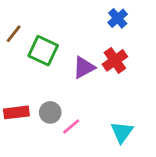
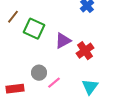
red cross: (115, 60) -> (85, 51), moved
red rectangle: (16, 112) -> (15, 89), moved

